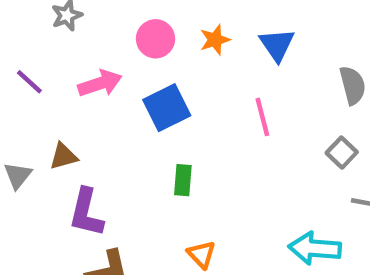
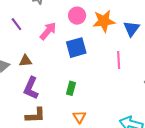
orange star: (215, 40) -> (104, 21), size x1.6
pink arrow: (100, 83) -> (48, 31), turned -42
green rectangle: (183, 180) -> (71, 88), moved

